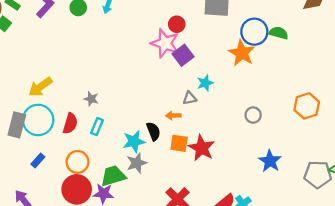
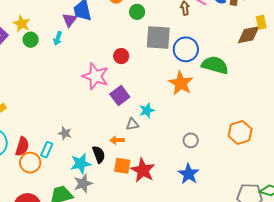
blue circle: (254, 32) -> (186, 49), moved
green semicircle: (279, 33) -> (215, 65), size x1.5
pink star: (165, 43) -> (95, 76), moved
purple square: (183, 55) -> (120, 95), moved
gray star: (91, 99) -> (65, 133), moved
blue star: (270, 161) -> (189, 174), moved
orange circle: (77, 162) -> (30, 163), moved

